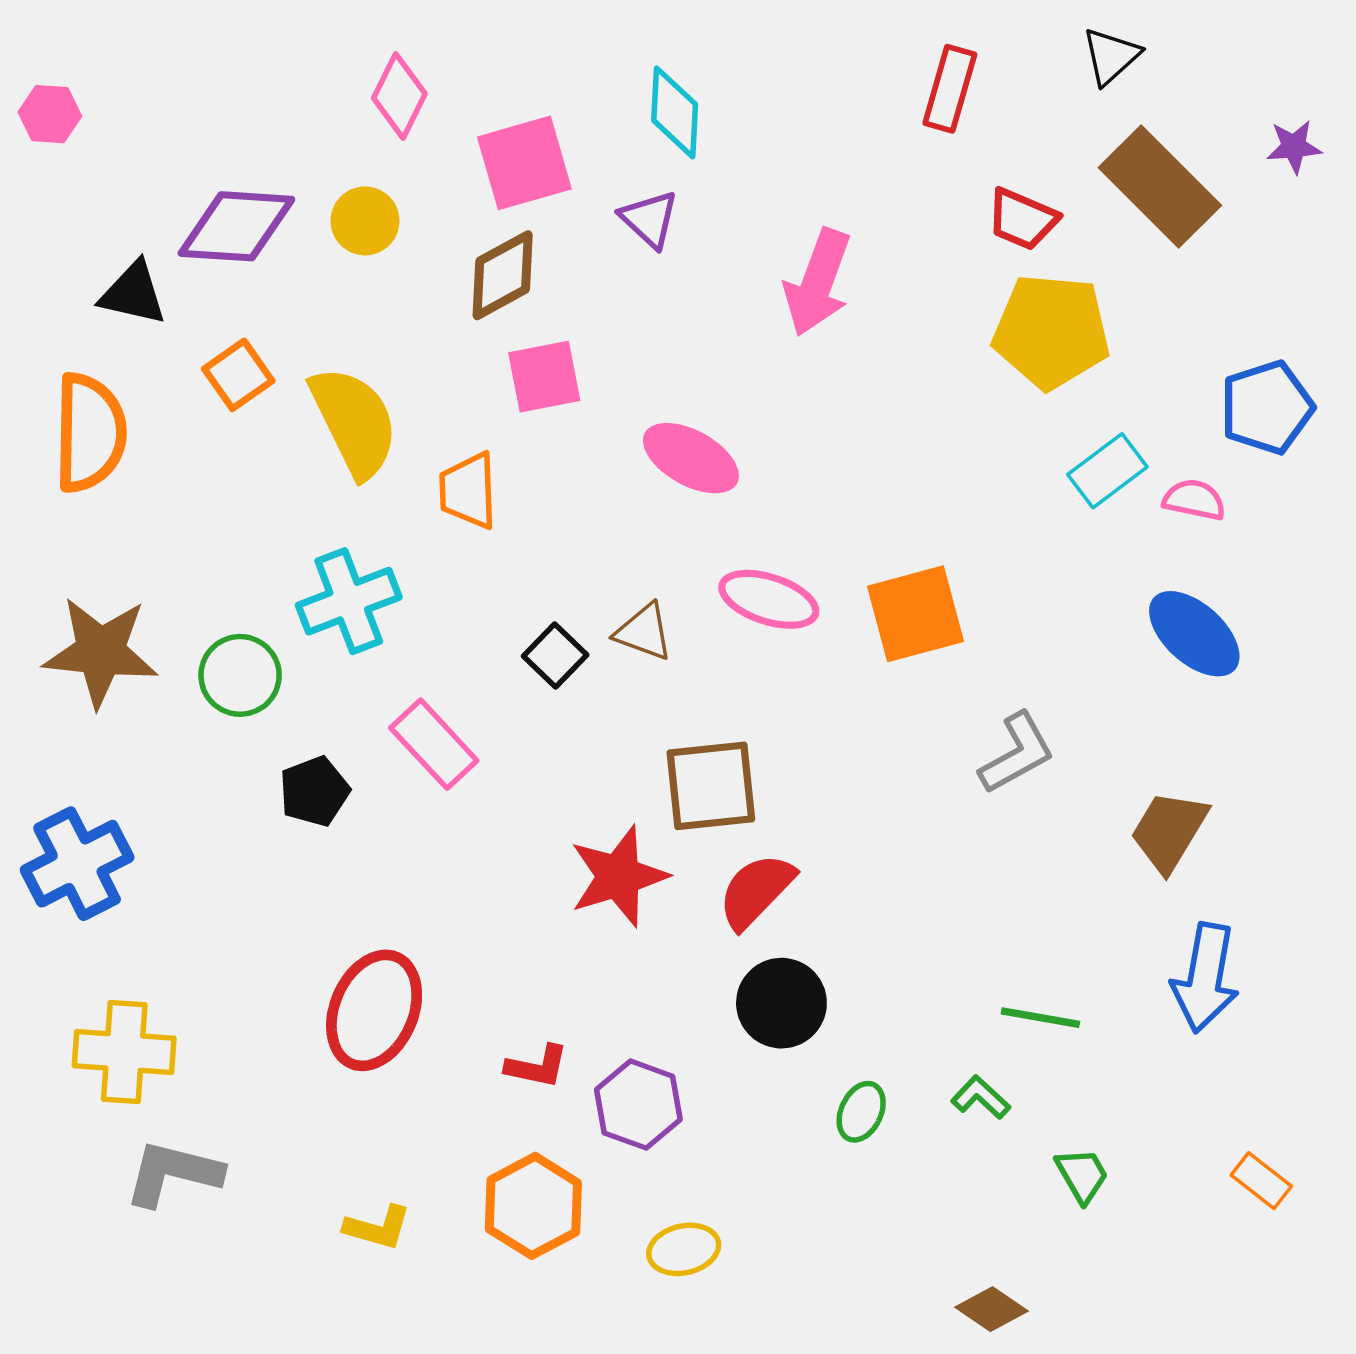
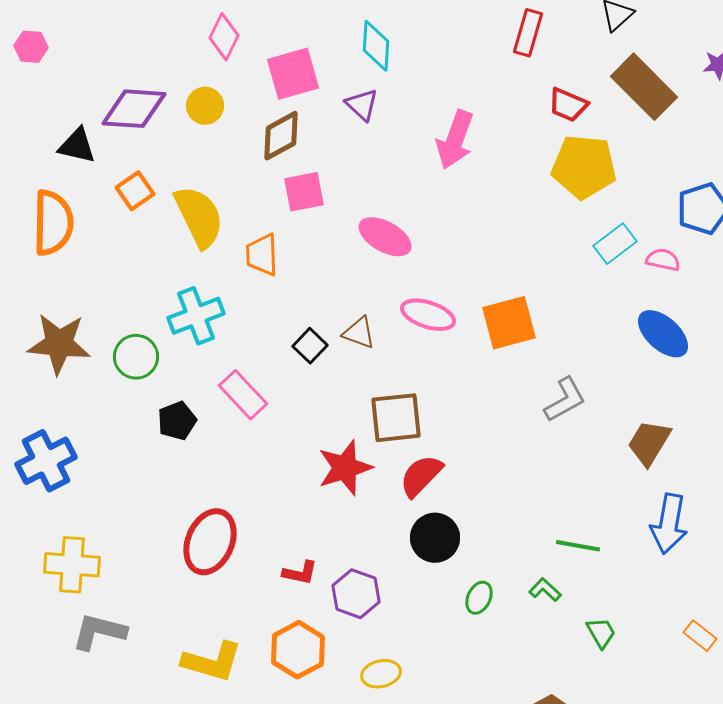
yellow L-shape: (378, 1228) -> (212, 662), size x1.6

